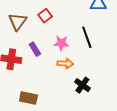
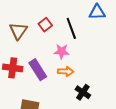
black line: (87, 37) -> (71, 28), moved
purple rectangle: (35, 49) -> (38, 70), moved, size x1.5

